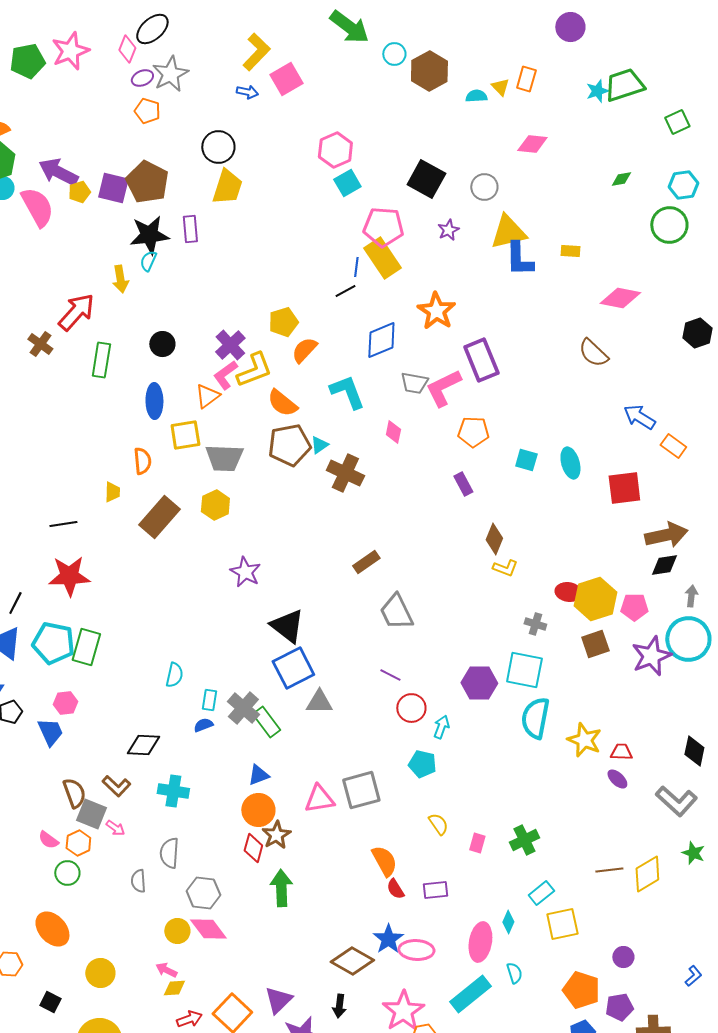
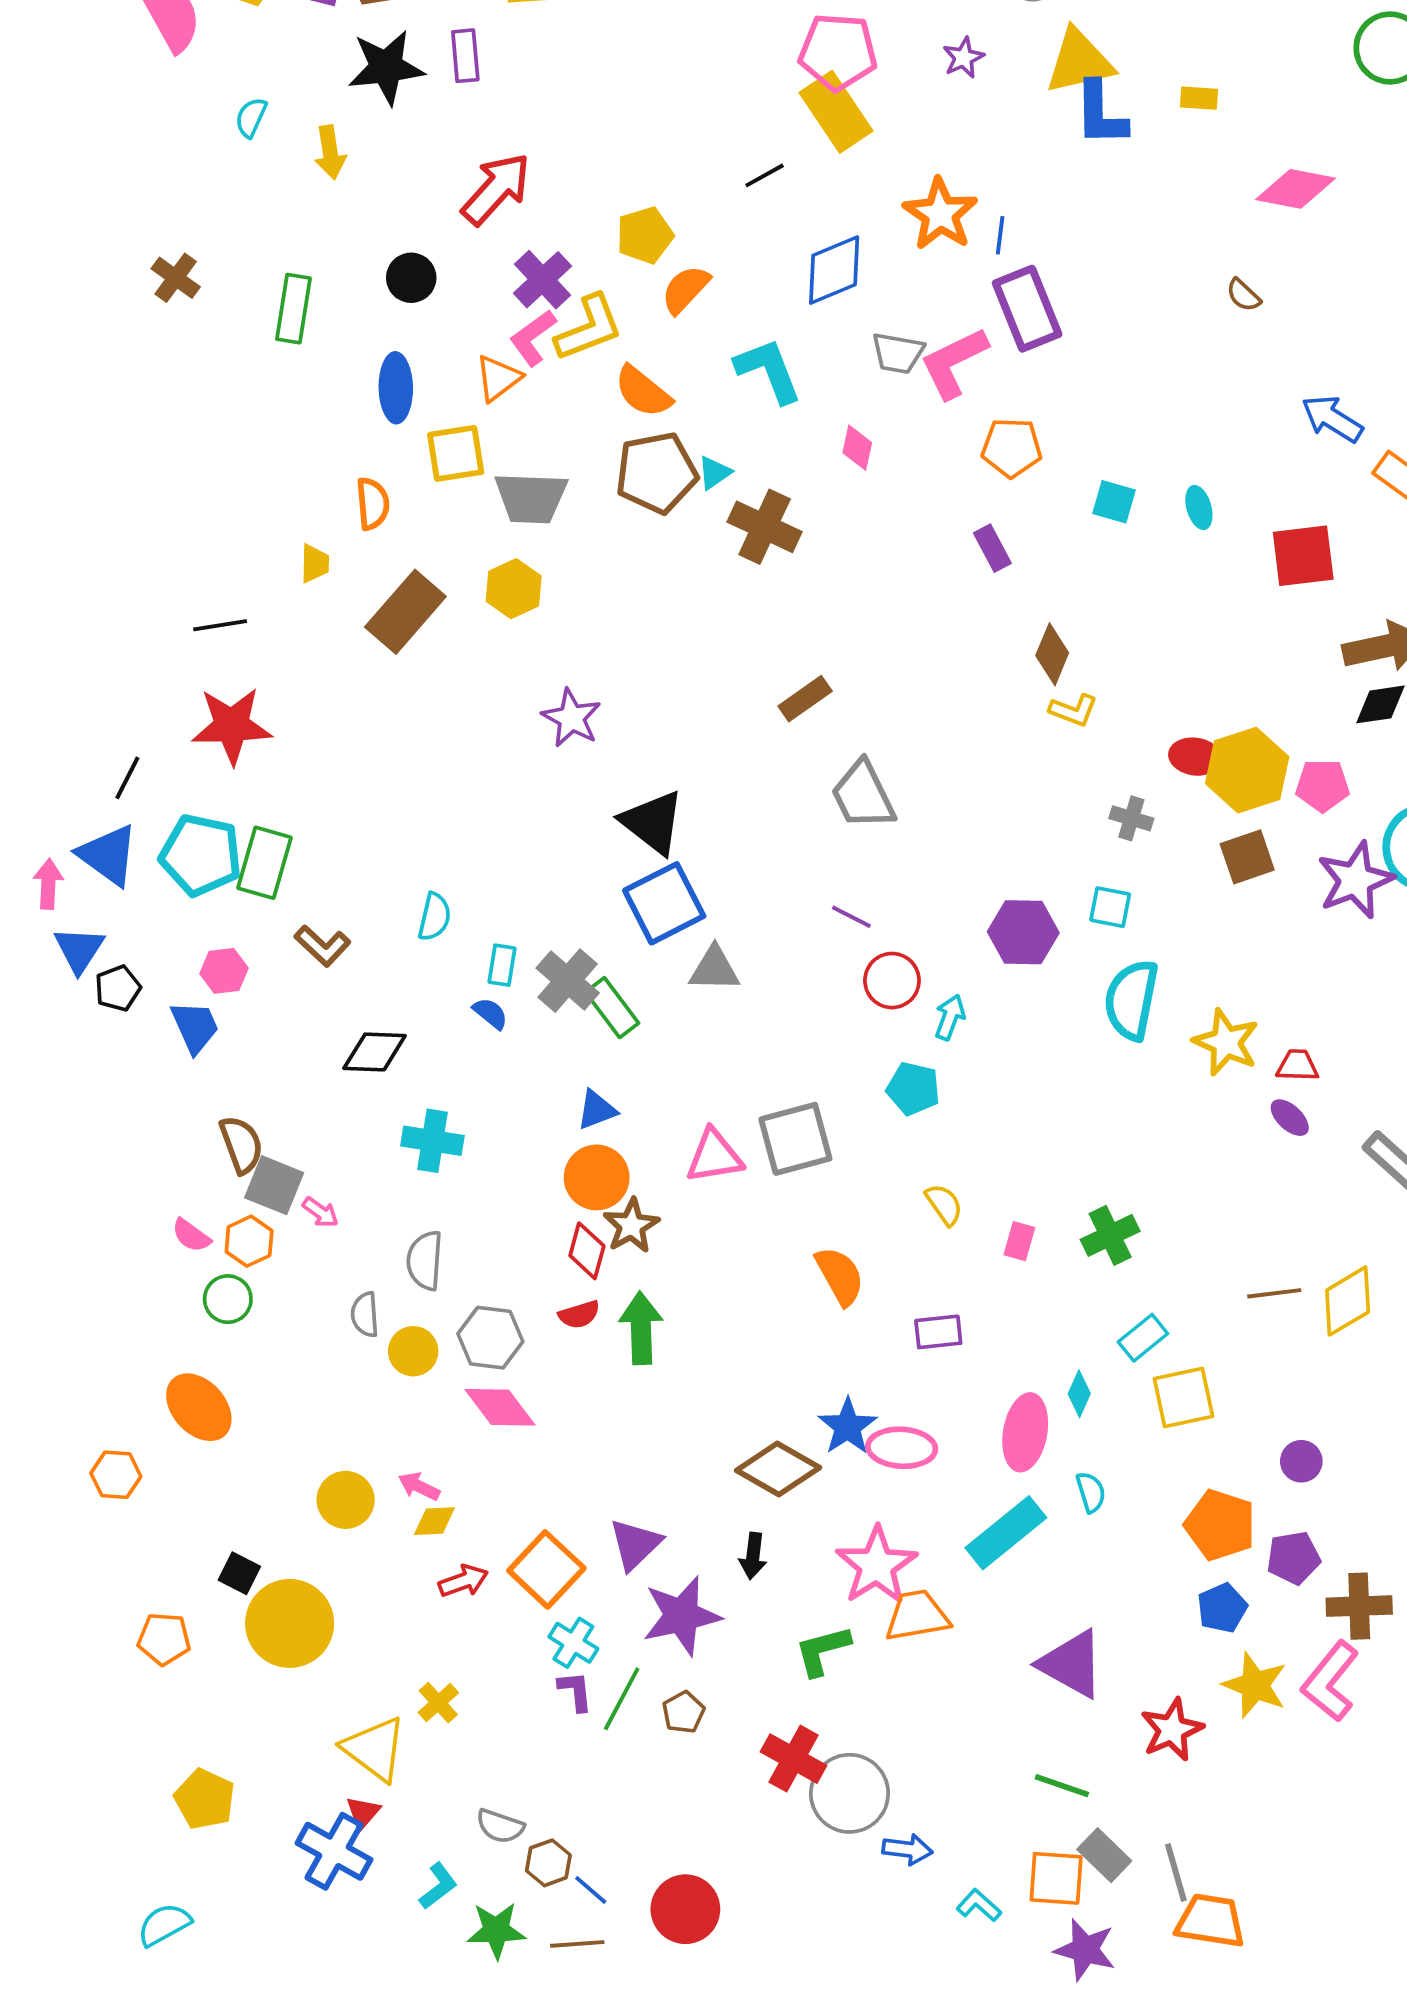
cyan semicircle: (148, 261) -> (251, 117), moved
blue line: (356, 267) -> (1000, 235), moved
red arrow: (76, 312) -> (496, 189), moved
brown semicircle: (593, 353) -> (1243, 295), size x0.6
cyan ellipse: (570, 463) -> (1199, 508), size x0.7
cyan square: (524, 670) -> (1110, 907), size x0.6
blue semicircle: (203, 725) -> (490, 1013), turned 60
brown L-shape: (116, 786) -> (322, 946), moved
red semicircle: (395, 889) -> (579, 1315), moved, turned -75
yellow circle: (177, 931) -> (413, 1351), moved
yellow circle: (100, 973) -> (346, 1500), moved
black square: (50, 1002) -> (239, 1573), moved

